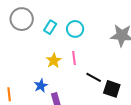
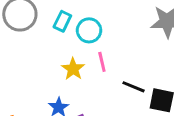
cyan circle: (75, 29) -> (89, 30), moved

